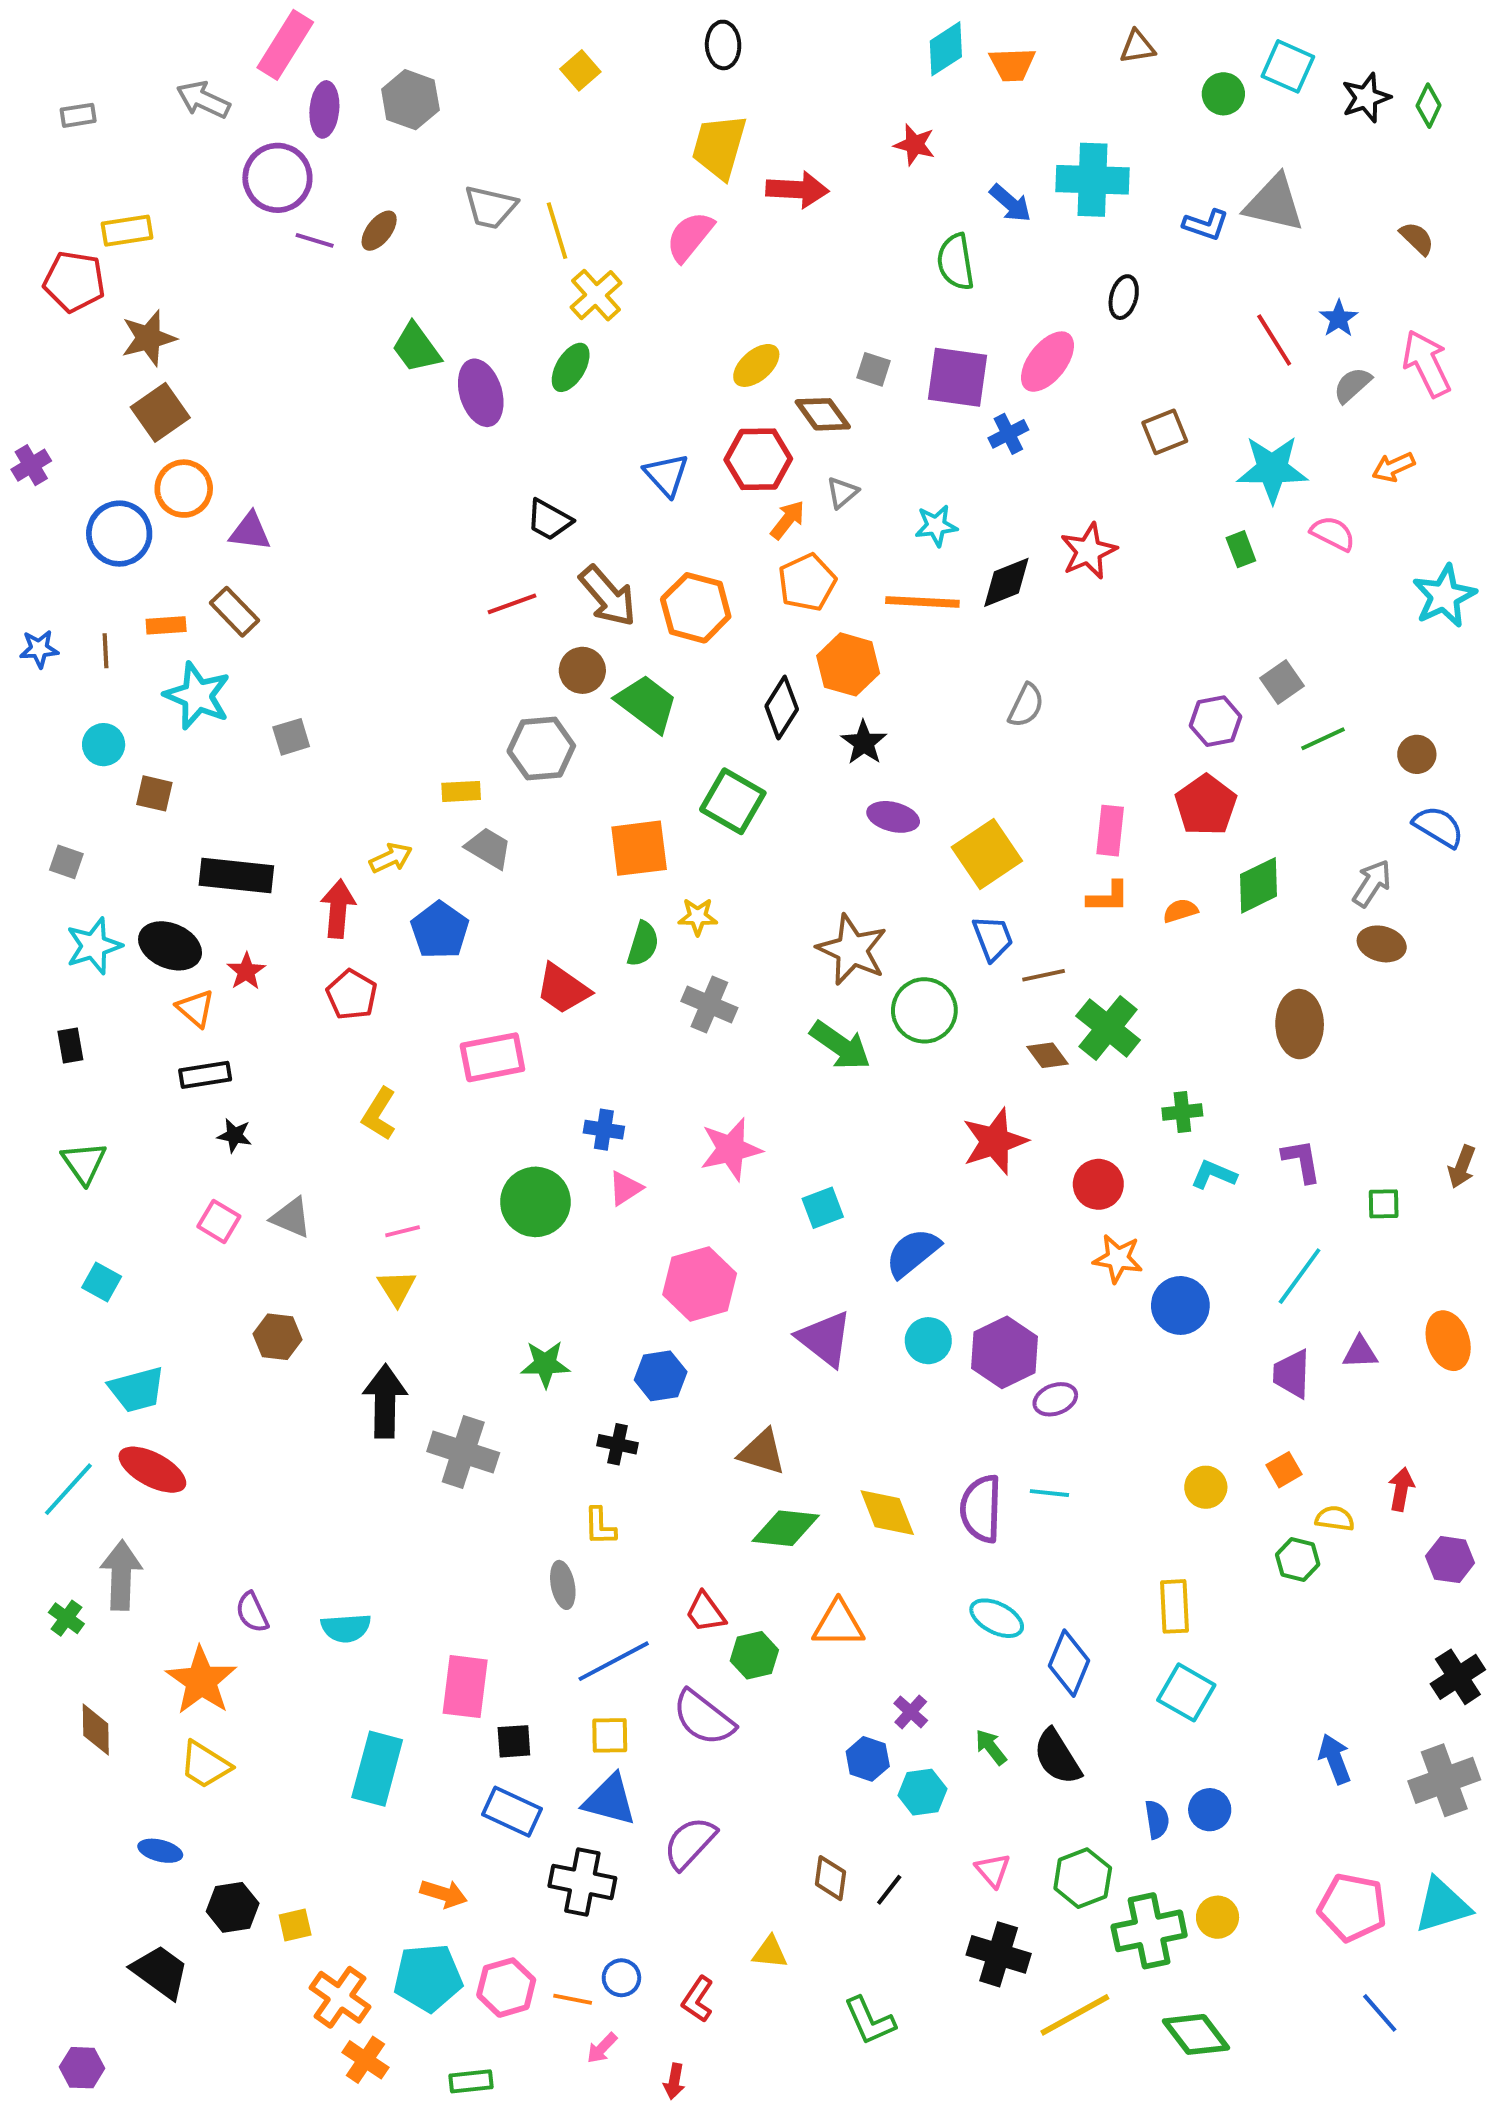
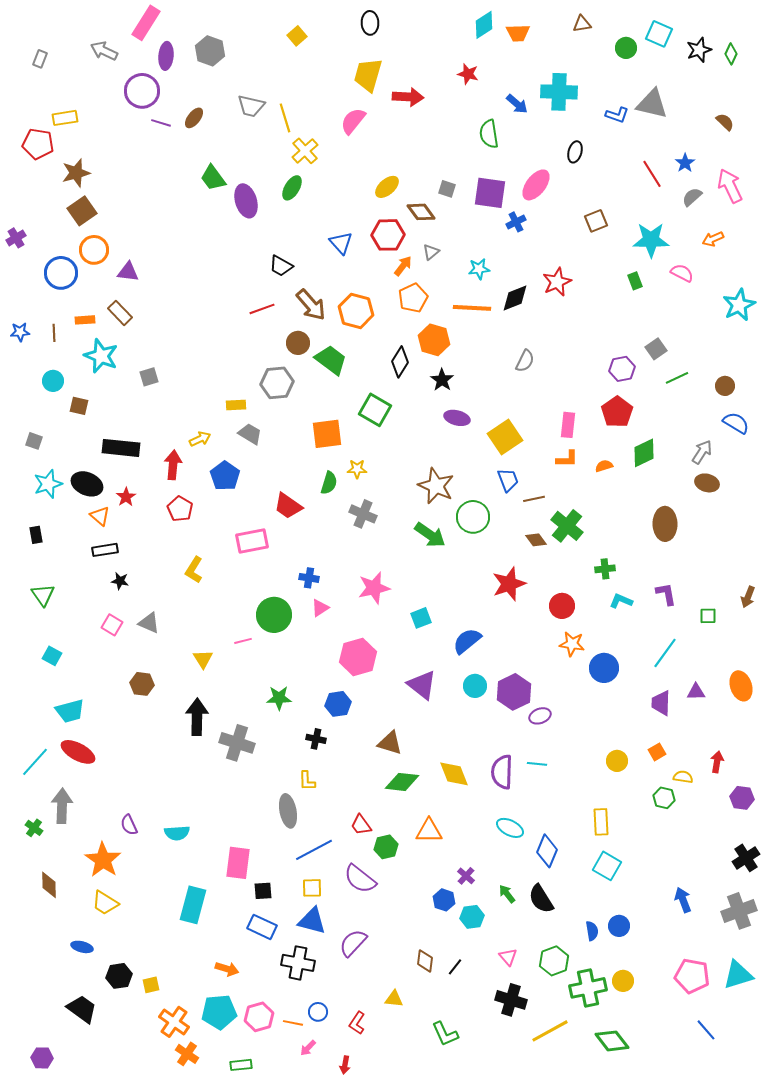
gray rectangle: (78, 115) -> (40, 59), turned -60
pink line: (403, 1231) -> (243, 641), moved
gray ellipse: (563, 1585) -> (288, 811), size x1.4

